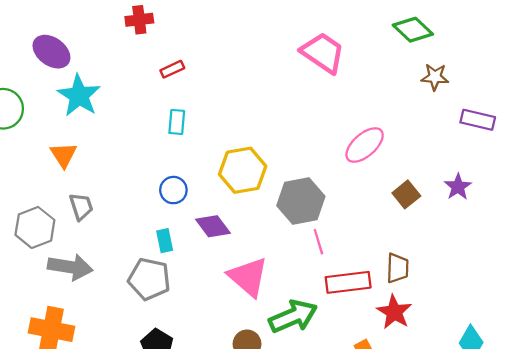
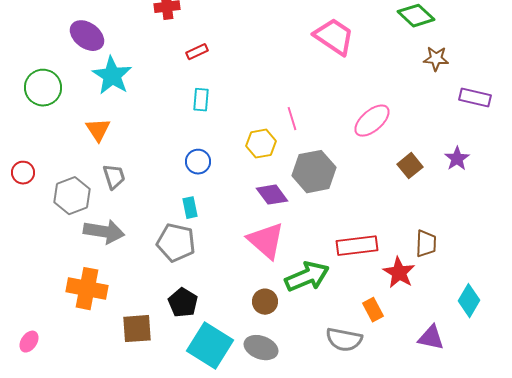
yellow hexagon: (243, 170) -> (261, 144), size x0.7
purple diamond: (213, 226) -> (272, 195), moved
pink line: (318, 242) -> (292, 119), moved
brown trapezoid: (398, 268) -> (426, 244), moved

